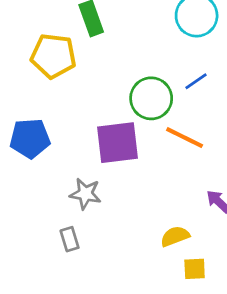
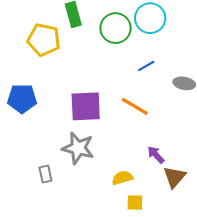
green circle: (151, 98) -> (116, 28), moved
gray star: (85, 194) -> (78, 148), moved, size x1.4

